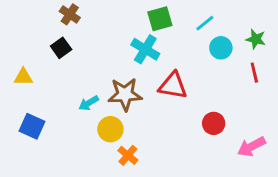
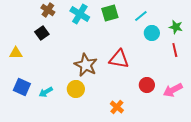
cyan cross: (145, 49) -> (80, 14), moved
brown star: (125, 94) -> (86, 65), turned 30
cyan arrow: (89, 103) -> (46, 92), moved
pink arrow: (251, 147) -> (173, 90), moved
orange cross: (128, 155) -> (117, 107), moved

